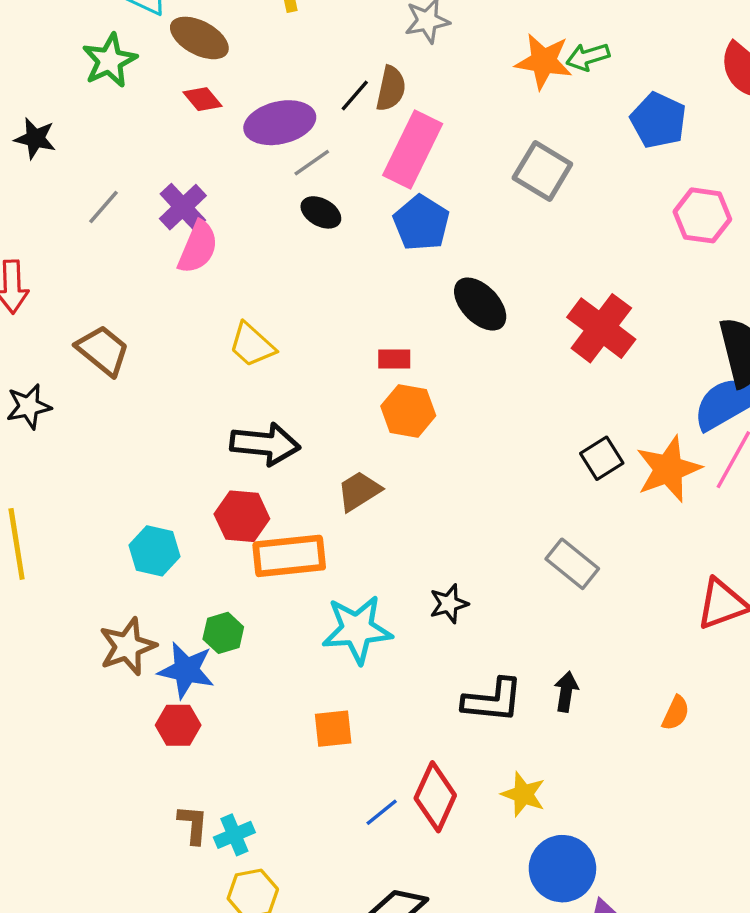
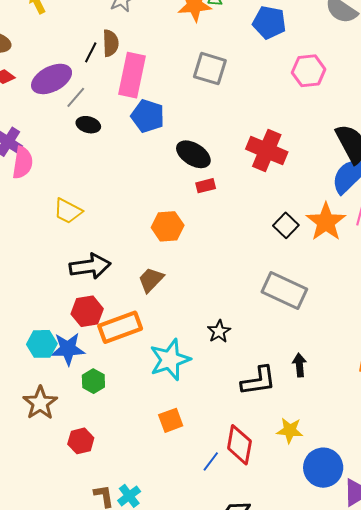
red rectangle: (394, 359) -> (206, 186), moved
gray rectangle: (572, 564) -> (284, 290), size x1.4
blue star: (186, 670) -> (68, 349), moved

